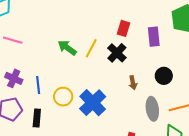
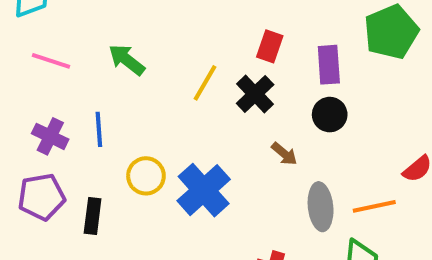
green arrow: (67, 48) -> (127, 60), moved
black circle: (164, 76) -> (330, 115), moved
brown arrow: (133, 83) -> (284, 154), turned -40
blue line: (38, 85) -> (99, 129), moved

